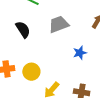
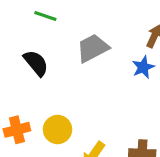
blue star: (80, 53) -> (143, 67), moved

